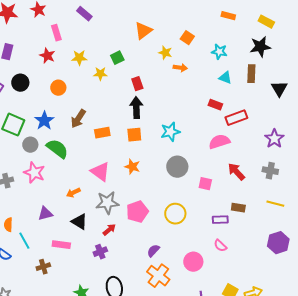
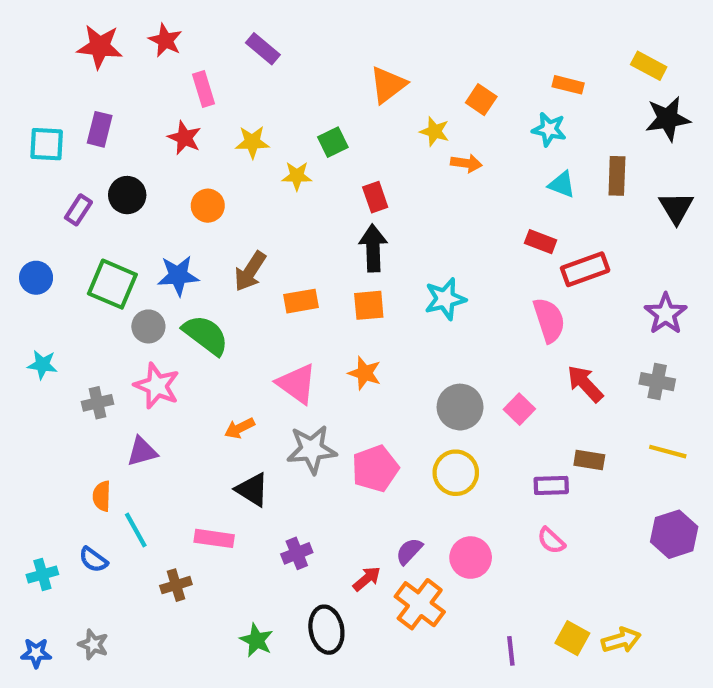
orange rectangle: (228, 16) -> (568, 85), moved
black star: (260, 47) -> (668, 119), moved
blue star: (44, 121) -> (178, 276), turned 30
pink semicircle: (219, 142) -> (549, 320), turned 90
gray circle: (177, 167) -> (460, 407), moved
pink square: (205, 184) -> (519, 409), turned 32
purple triangle: (45, 214) -> (142, 452), moved
red arrow: (109, 230) -> (367, 579), moved
pink circle: (193, 262) -> (471, 558), moved

